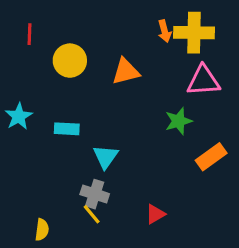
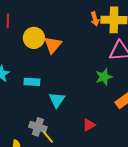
orange triangle: (126, 71) -> (53, 45), moved, turned -36
gray cross: (95, 194) -> (38, 127), moved
red triangle: (155, 214) -> (89, 125), moved

